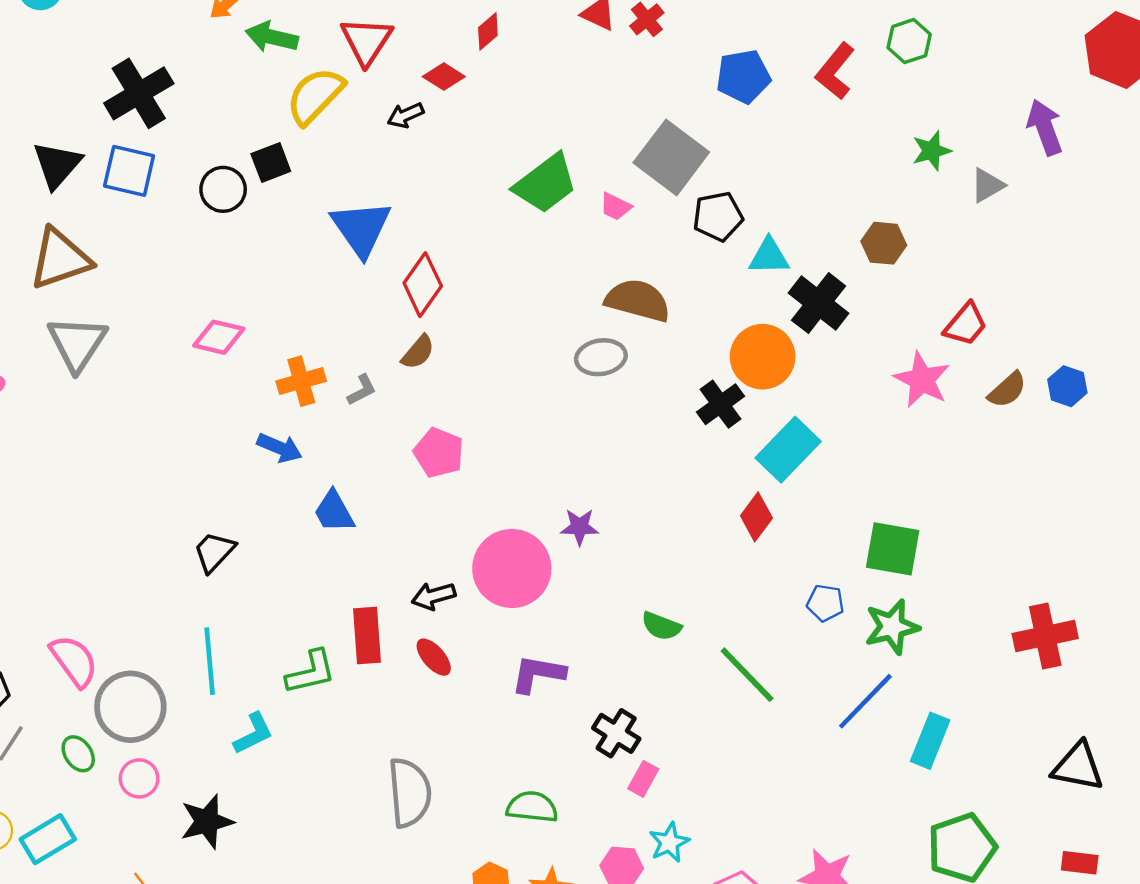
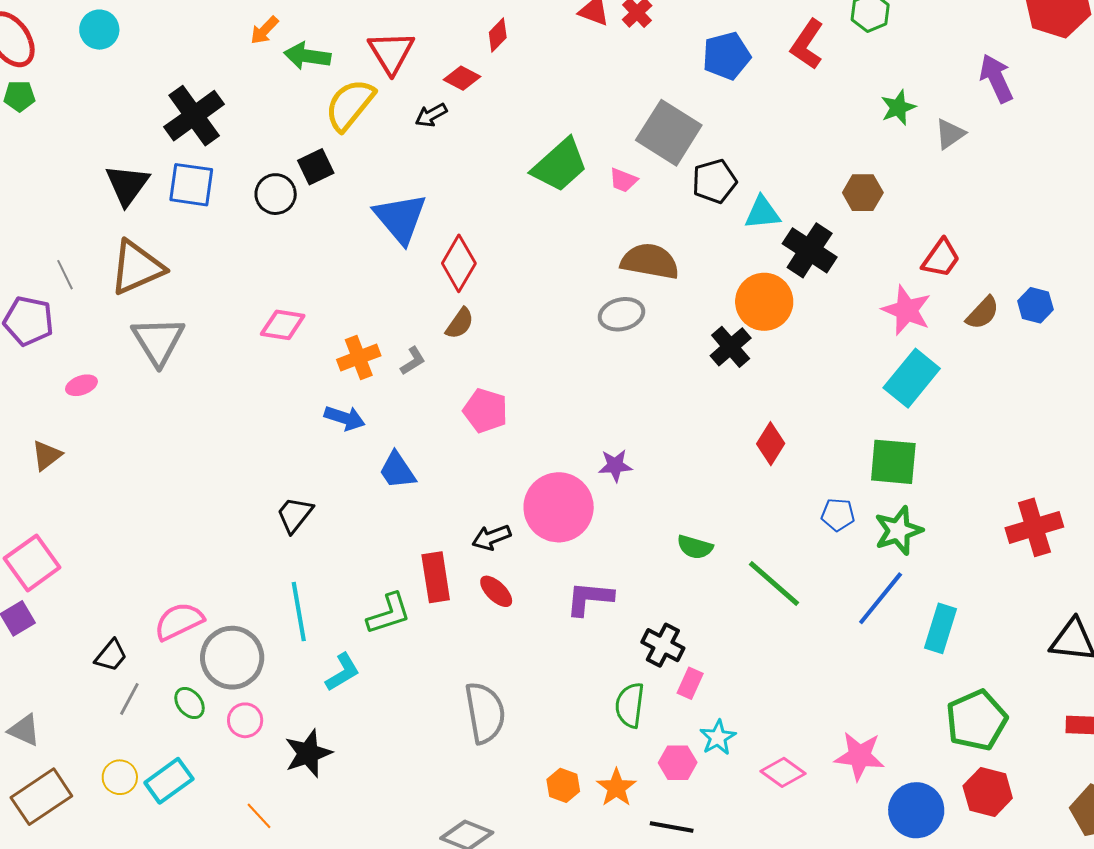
cyan rectangle: (788, 450) -> (912, 378), moved
pink semicircle: (74, 661) -> (179, 621), turned -75
green semicircle: (532, 807) -> (630, 705), moved, turned -84

